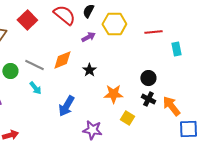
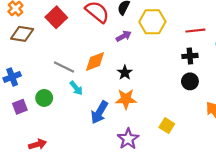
green circle: (10, 71) -> (44, 98), moved
cyan arrow: (35, 88) -> (76, 88), moved
orange star: (113, 94) -> (126, 99), moved
black cross: (148, 99) -> (190, 56), moved, turned -32
purple star: (92, 130) -> (128, 139), turned 30

